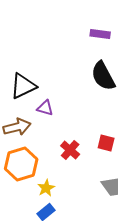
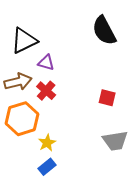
red cross: (70, 150) -> (46, 91), moved

